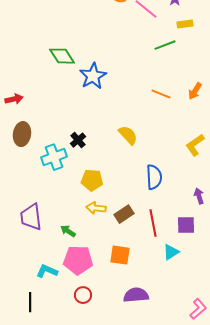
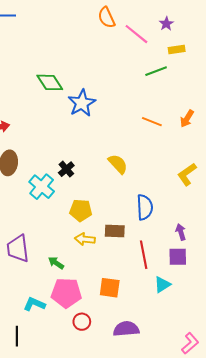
cyan cross: (54, 157) -> (42, 187), turned -30
purple arrow: (199, 196) -> (181, 232), moved
brown rectangle: (124, 214) -> (115, 231), moved, turned 36
red circle: (83, 295) -> (82, 322), moved

